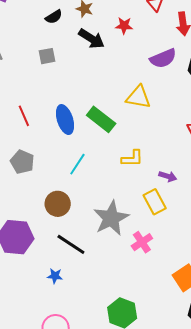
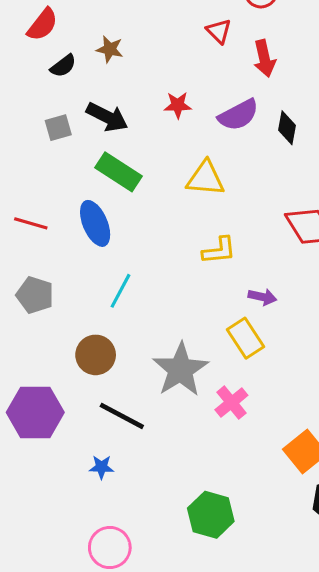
red star: (124, 26) -> (178, 105), moved
black arrow: (91, 39) -> (107, 117), moved
red line: (24, 116) -> (31, 223), turned -45
green rectangle: (101, 119) -> (119, 172), moved
yellow L-shape: (132, 158) -> (219, 250), moved

